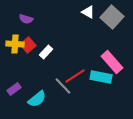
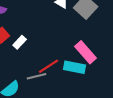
gray line: (63, 86) -> (37, 76), turned -60

